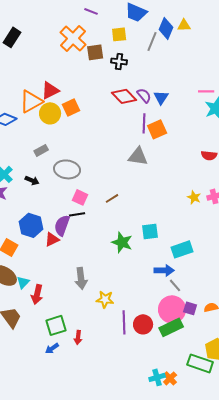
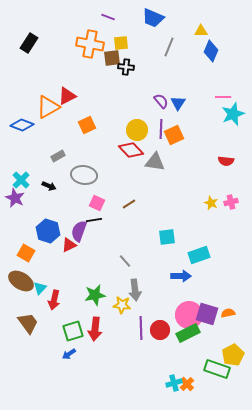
blue diamond: (166, 28) -> (211, 51), moved
yellow square: (119, 34) -> (121, 43), moved
orange cross: (73, 38) -> (90, 44), turned -32
black cross: (119, 61) -> (126, 67), moved
red diamond: (124, 96) -> (131, 150), moved
orange square: (71, 107) -> (87, 125), moved
yellow circle: (50, 113) -> (137, 130), moved
green star: (122, 242) -> (95, 295), moved, turned -30
gray arrow: (81, 278) -> (135, 290), moved
gray line: (175, 285) -> (125, 261), moved
purple square: (190, 308) -> (207, 314), size x1.6
red arrow: (78, 337) -> (95, 329), moved, size x1.6

